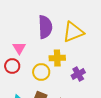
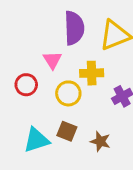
pink triangle: (19, 48) -> (52, 60), moved

